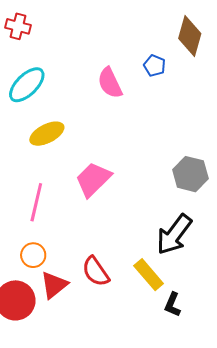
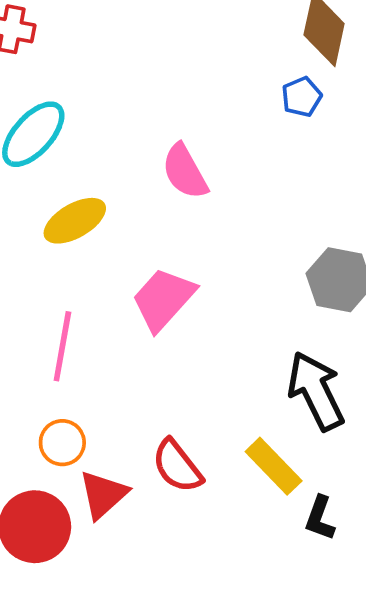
blue pentagon: (155, 66) -> (302, 97), moved, turned 30
pink semicircle: (110, 83) -> (185, 172), moved
black arrow: (174, 235) -> (316, 391), turned 120

